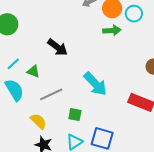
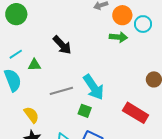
green triangle: (33, 71) -> (34, 65), turned -32
gray line: (51, 94) -> (61, 91), moved
green square: (75, 115) -> (85, 111), moved

